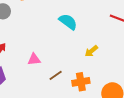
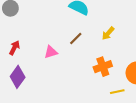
brown line: (56, 75) -> (76, 38), moved

